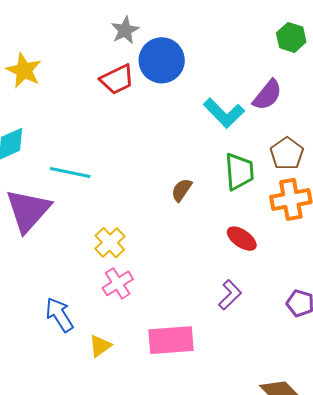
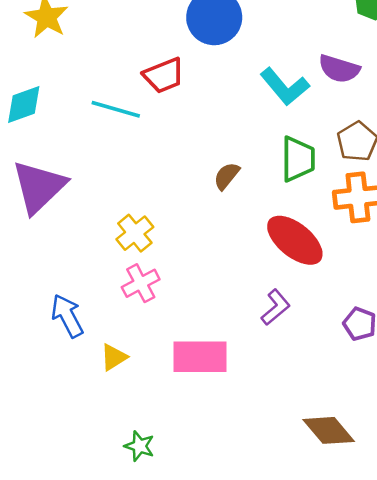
red trapezoid: (117, 79) -> (164, 75), moved
purple semicircle: (267, 95) -> (339, 69), turned 64
cyan line: (70, 172) -> (116, 109), moved
red ellipse: (242, 239) -> (295, 240), size x1.6

